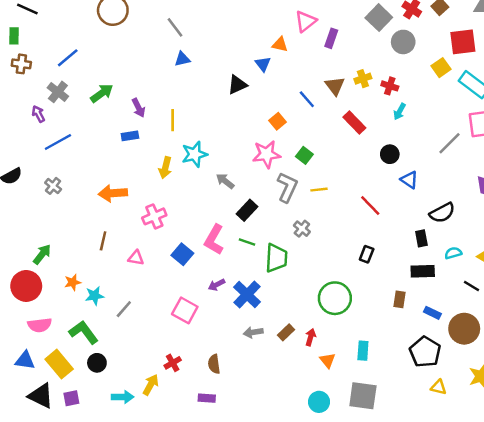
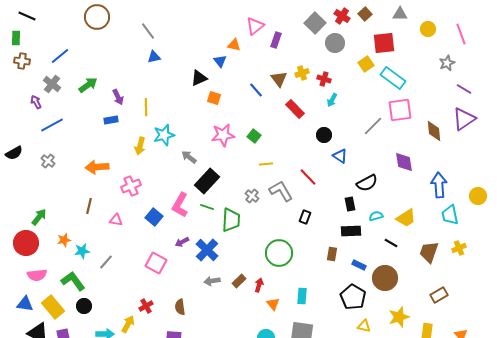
orange square: (278, 121) -> (214, 98), moved, turned -32
gray L-shape: (287, 187) -> (281, 191), moved, turned -55
black rectangle: (247, 210) -> (207, 181), size x1.4

